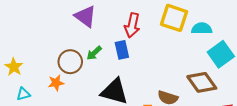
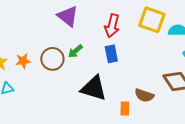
blue rectangle: (122, 50) -> (111, 54), moved
orange star: (56, 83) -> (23, 61), moved

